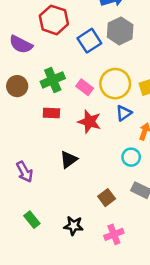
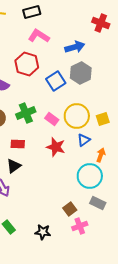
red rectangle: (51, 113) -> (18, 144), moved
cyan circle: (131, 157) -> (90, 176), size x1.6
black triangle: (69, 160) -> (14, 166), moved
pink cross: (114, 234) -> (80, 226), moved

